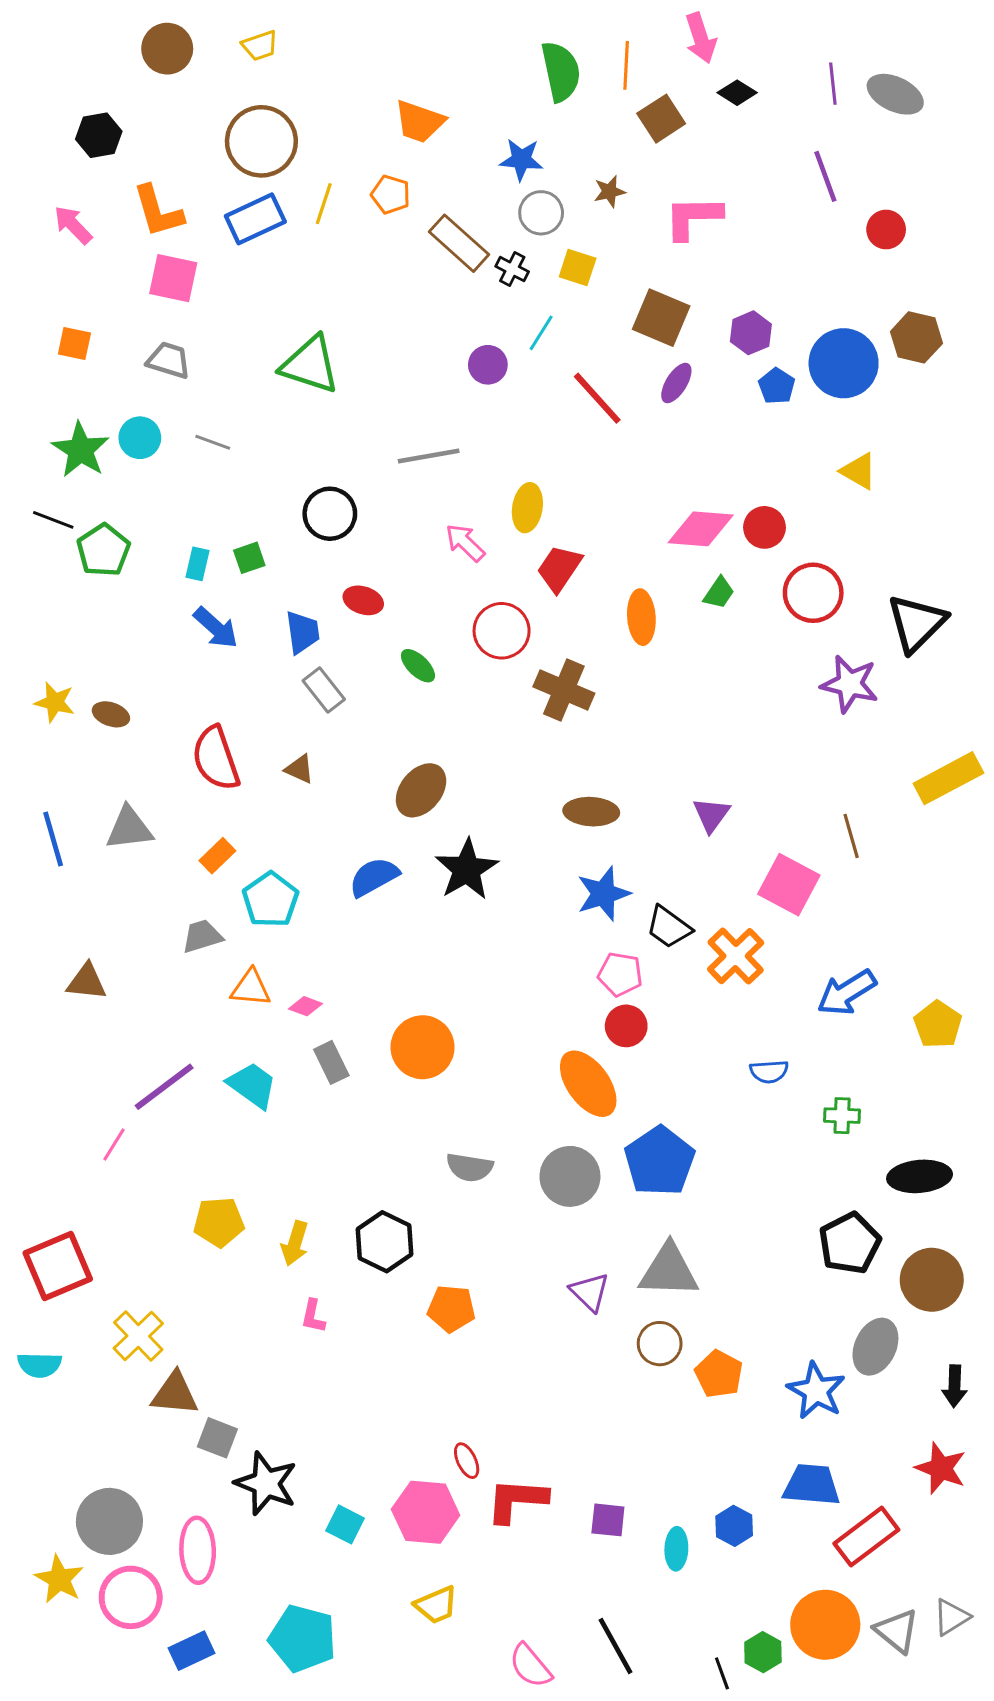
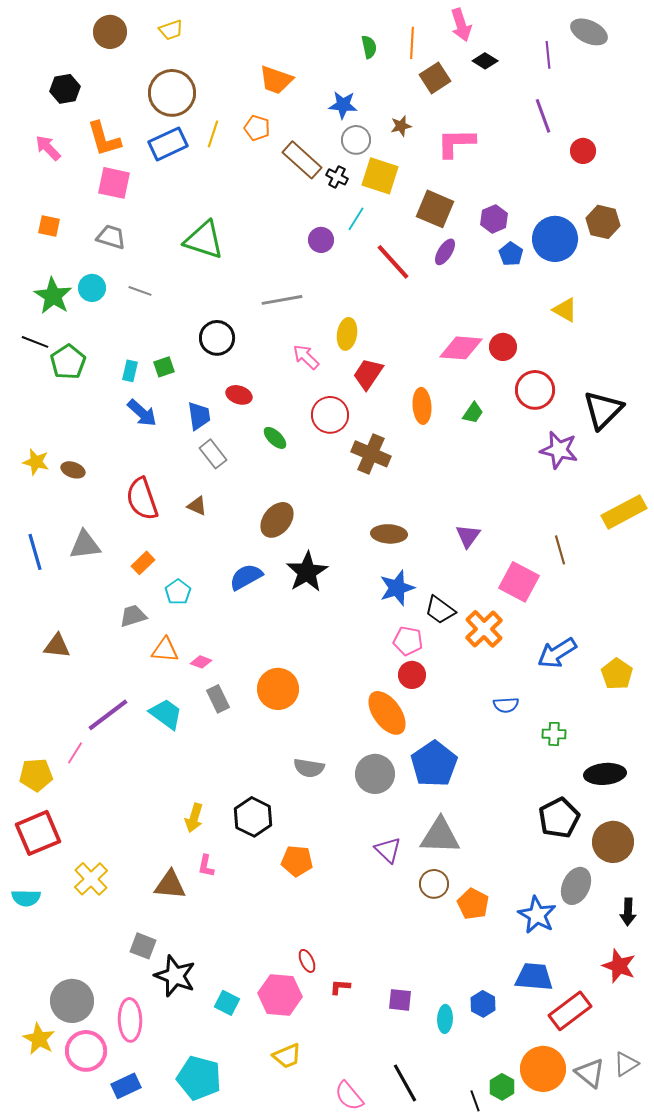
green semicircle: (561, 71) -> (369, 47), size x0.6
gray ellipse: (895, 94) -> (589, 32), moved
yellow square: (578, 267) -> (380, 176), size x1.5
green trapezoid: (719, 593) -> (473, 413), moved
cyan pentagon: (271, 900) -> (178, 592), size x0.7
yellow pentagon: (219, 1222) -> (36, 775), moved
brown triangle: (175, 1394) -> (170, 885), moved
red L-shape: (517, 1500) -> (340, 987), size x0.5

